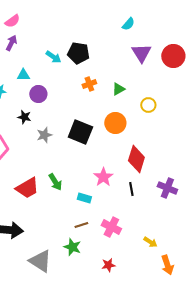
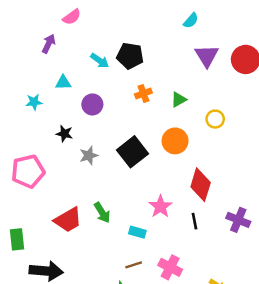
pink semicircle: (12, 21) -> (72, 17), moved
purple circle: (38, 94) -> (92, 104), moved
black square: (80, 132) -> (132, 152), turned 30

